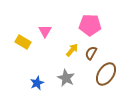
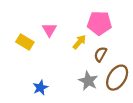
yellow arrow: (72, 50) -> (79, 42), moved
gray star: (66, 78) -> (88, 81), moved

